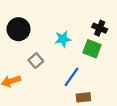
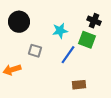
gray square: (36, 61) -> (35, 51), turned -32
blue line: (71, 77) -> (68, 55), moved

